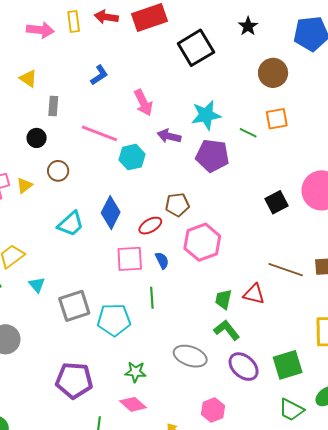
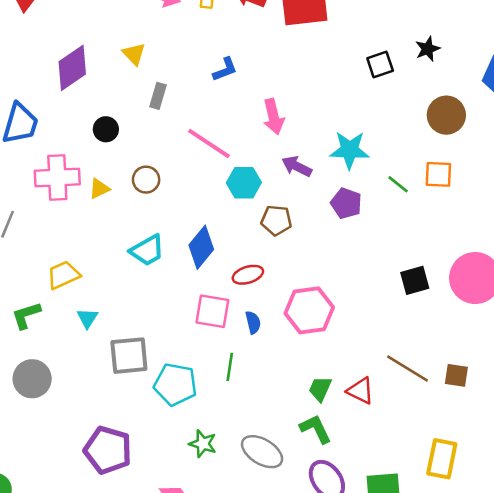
black square: (196, 48) -> (380, 65), moved, size x0.6
black circle: (37, 138) -> (106, 129), moved
purple pentagon: (212, 156) -> (346, 203), size x0.7
brown pentagon: (177, 205) -> (276, 220), moved
green star: (136, 372) -> (203, 444), moved

